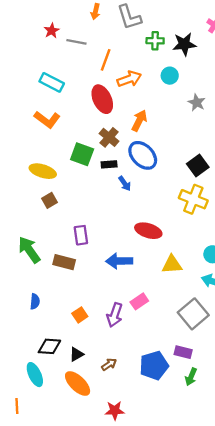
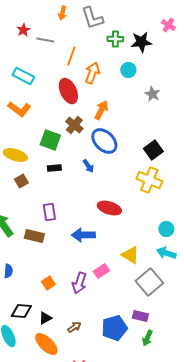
orange arrow: (129, 79) -> (92, 73), turned -50
black rectangle: (109, 164) -> (54, 168), moved
yellow triangle: (172, 264) -> (130, 255), moved, turned 36

